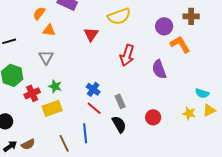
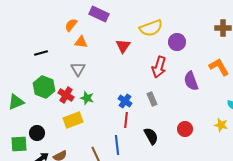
purple circle: (164, 26) -> (177, 42), moved
orange L-shape: (180, 44) -> (219, 67), moved
red cross: (32, 93) -> (66, 95), moved, turned -35
gray rectangle: (120, 101) -> (152, 99), moved
yellow rectangle: (52, 108) -> (73, 120), moved
red line: (94, 108) -> (126, 120), turned 56

